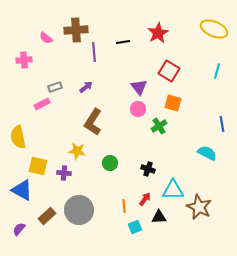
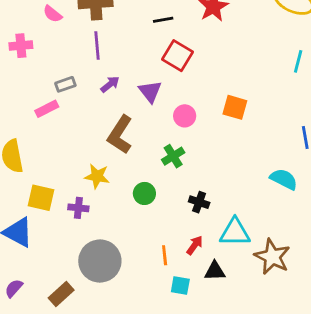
purple line: (94, 52) -> (97, 46), moved
red square: (169, 71) -> (177, 56), moved
purple triangle: (139, 87) -> (150, 91), moved
green cross: (159, 126) -> (173, 156), moved
brown rectangle: (47, 216) -> (61, 294), moved
cyan square: (135, 227) -> (180, 285), turned 32

